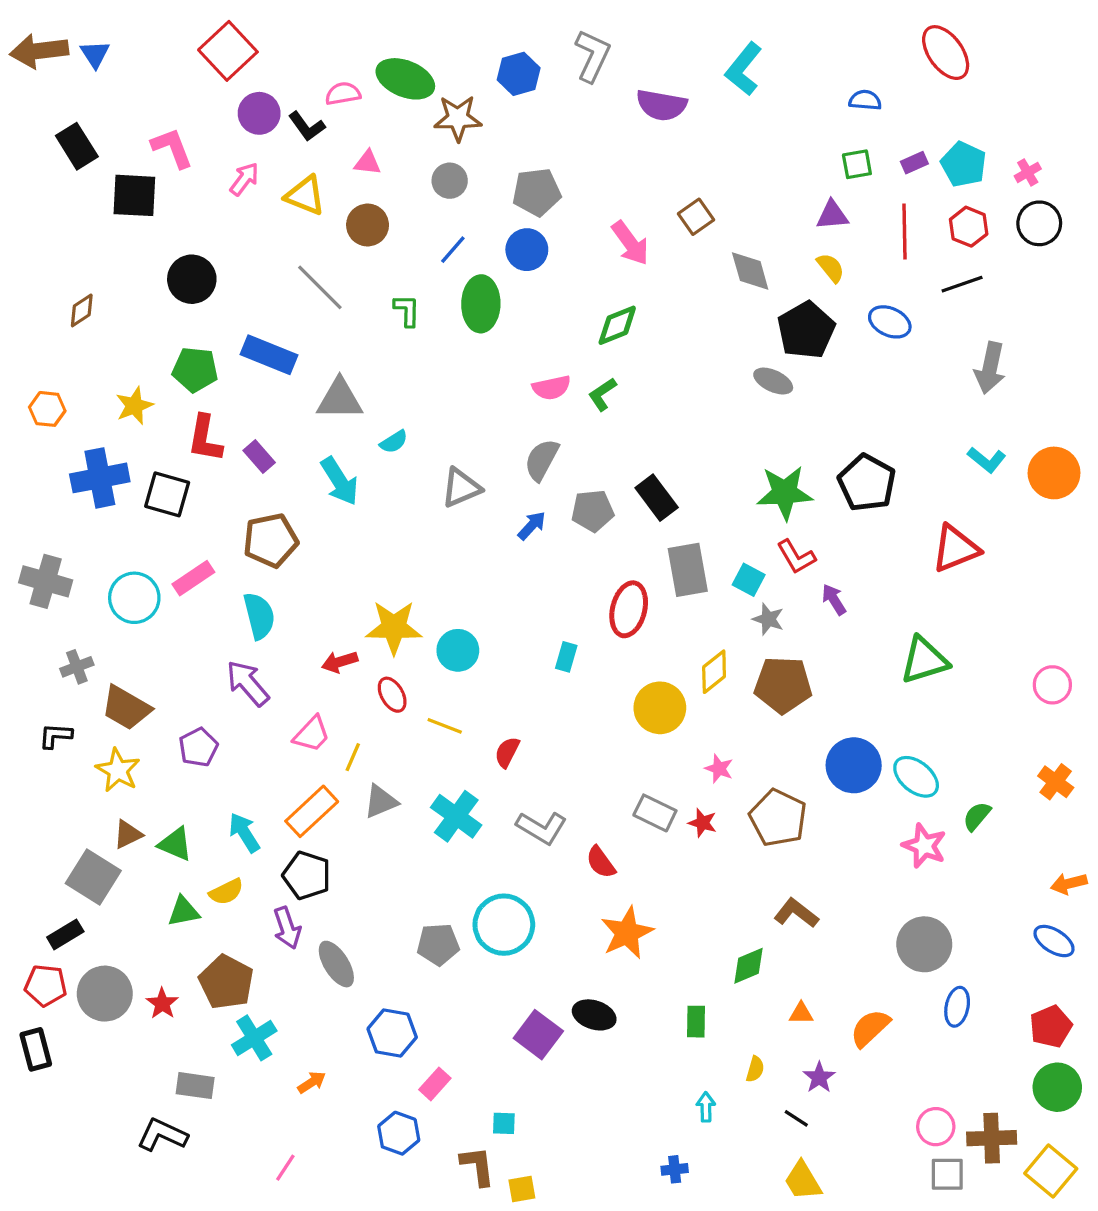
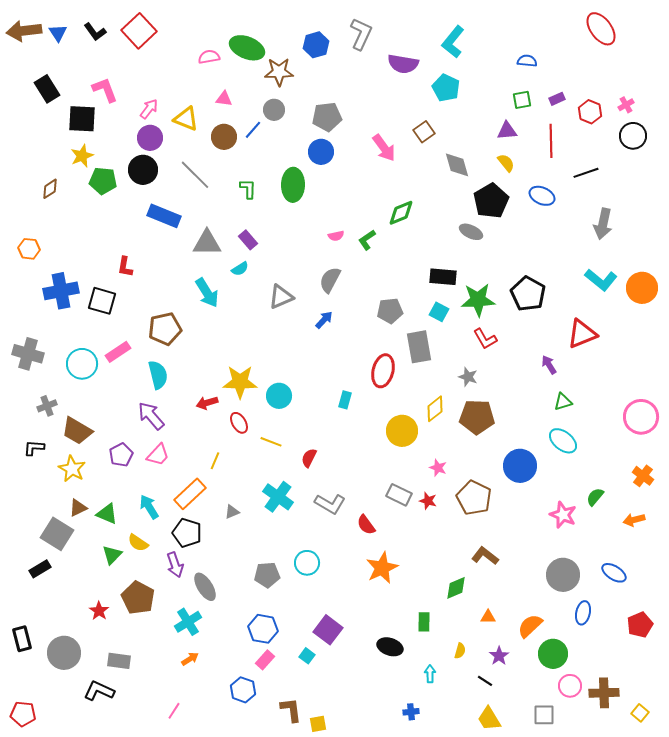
red ellipse: (946, 53) -> (601, 29), moved
purple circle: (259, 113) -> (150, 138), moved
black L-shape: (307, 126) -> (95, 32), moved
cyan pentagon: (964, 164) -> (446, 88), moved
red hexagon: (969, 227) -> (590, 112), moved
blue line: (453, 250) -> (253, 130), moved
black circle: (192, 279) -> (143, 170), moved
green diamond: (617, 325) -> (401, 213), moved
green pentagon: (195, 370) -> (103, 181), moved
pink semicircle: (551, 388) -> (336, 236), size x0.7
yellow star: (134, 406) -> (82, 156), moved
red L-shape: (205, 438) -> (125, 267), size x0.7
purple rectangle: (259, 457) -> (248, 240), moved
cyan L-shape: (987, 460) -> (601, 280), size x1.4
black rectangle: (657, 498) -> (443, 277), moved, turned -48
gray pentagon: (593, 511) -> (390, 311), moved
cyan square: (749, 580) -> (439, 312), moved
purple arrow: (834, 599) -> (549, 365), moved
green triangle: (924, 660) -> (563, 402), size x0.6
pink circle: (1052, 685) -> (641, 417), size x1.5
pink trapezoid: (312, 734) -> (158, 455), moved
cyan ellipse: (916, 777) -> (563, 441), moved
gray triangle: (381, 801) -> (232, 512), moved, size x0.7
orange arrow: (1069, 884) -> (634, 520), moved
yellow semicircle: (226, 892) -> (138, 543), turned 60
green triangle: (184, 911) -> (112, 555), turned -35
cyan circle: (504, 925) -> (307, 563), size x0.7
blue ellipse: (1054, 941) -> (614, 573), moved
red pentagon: (46, 985) -> (23, 714), moved
gray circle: (105, 994) -> (64, 653), moved
black ellipse: (594, 1015) -> (390, 647), moved
blue hexagon: (392, 1033) -> (263, 629), moved
cyan cross: (254, 1038) -> (188, 622), moved
green circle: (1057, 1087) -> (553, 654), moved
cyan square: (504, 1123) -> (307, 656), moved, turned 35
yellow square: (1051, 1171) -> (640, 713), size x0.6
gray square: (947, 1174) -> (544, 715), moved

